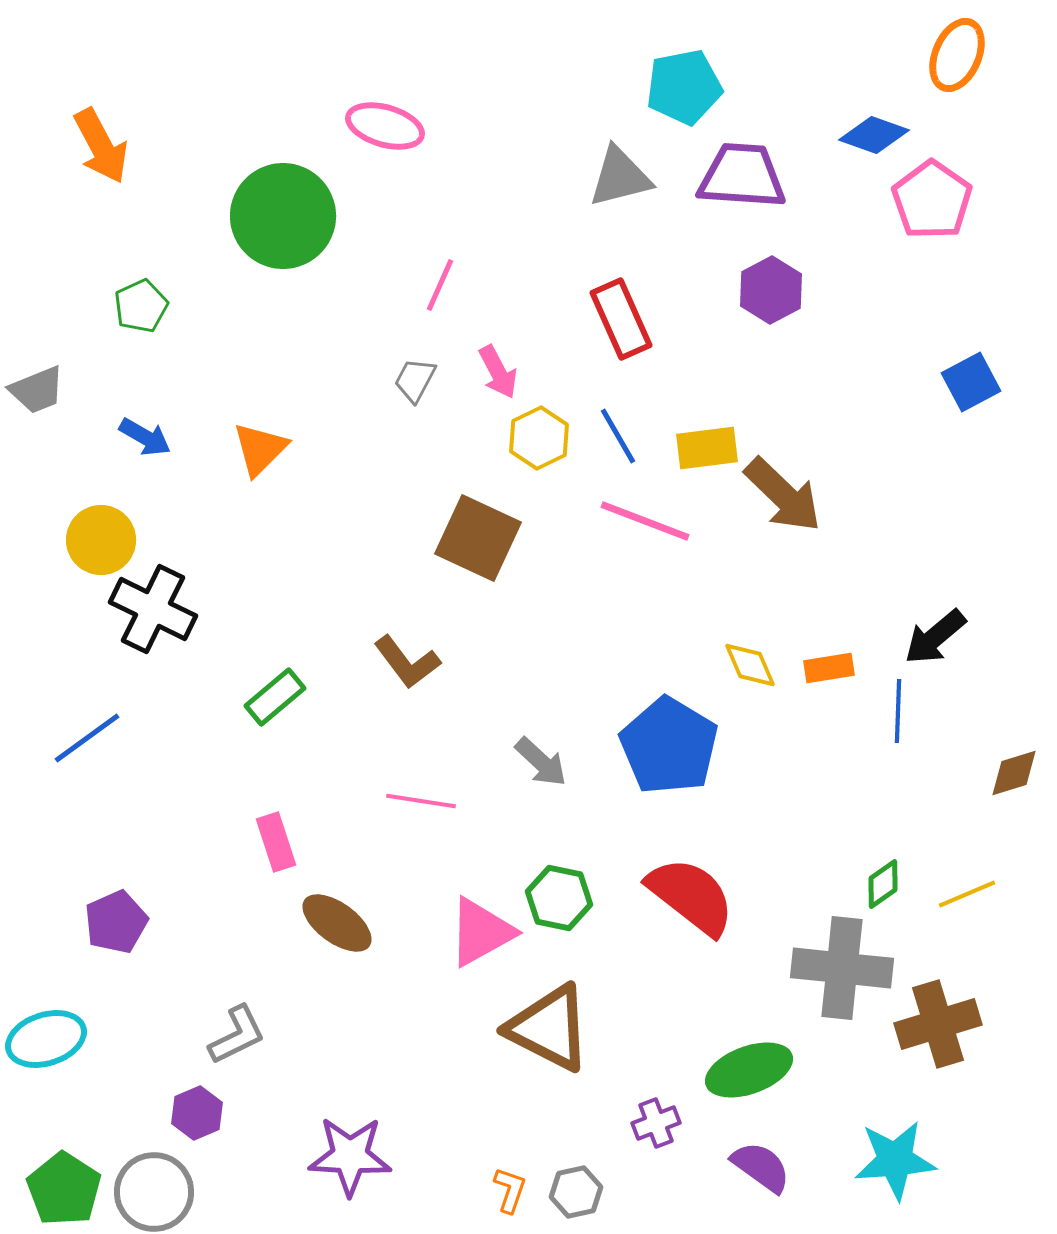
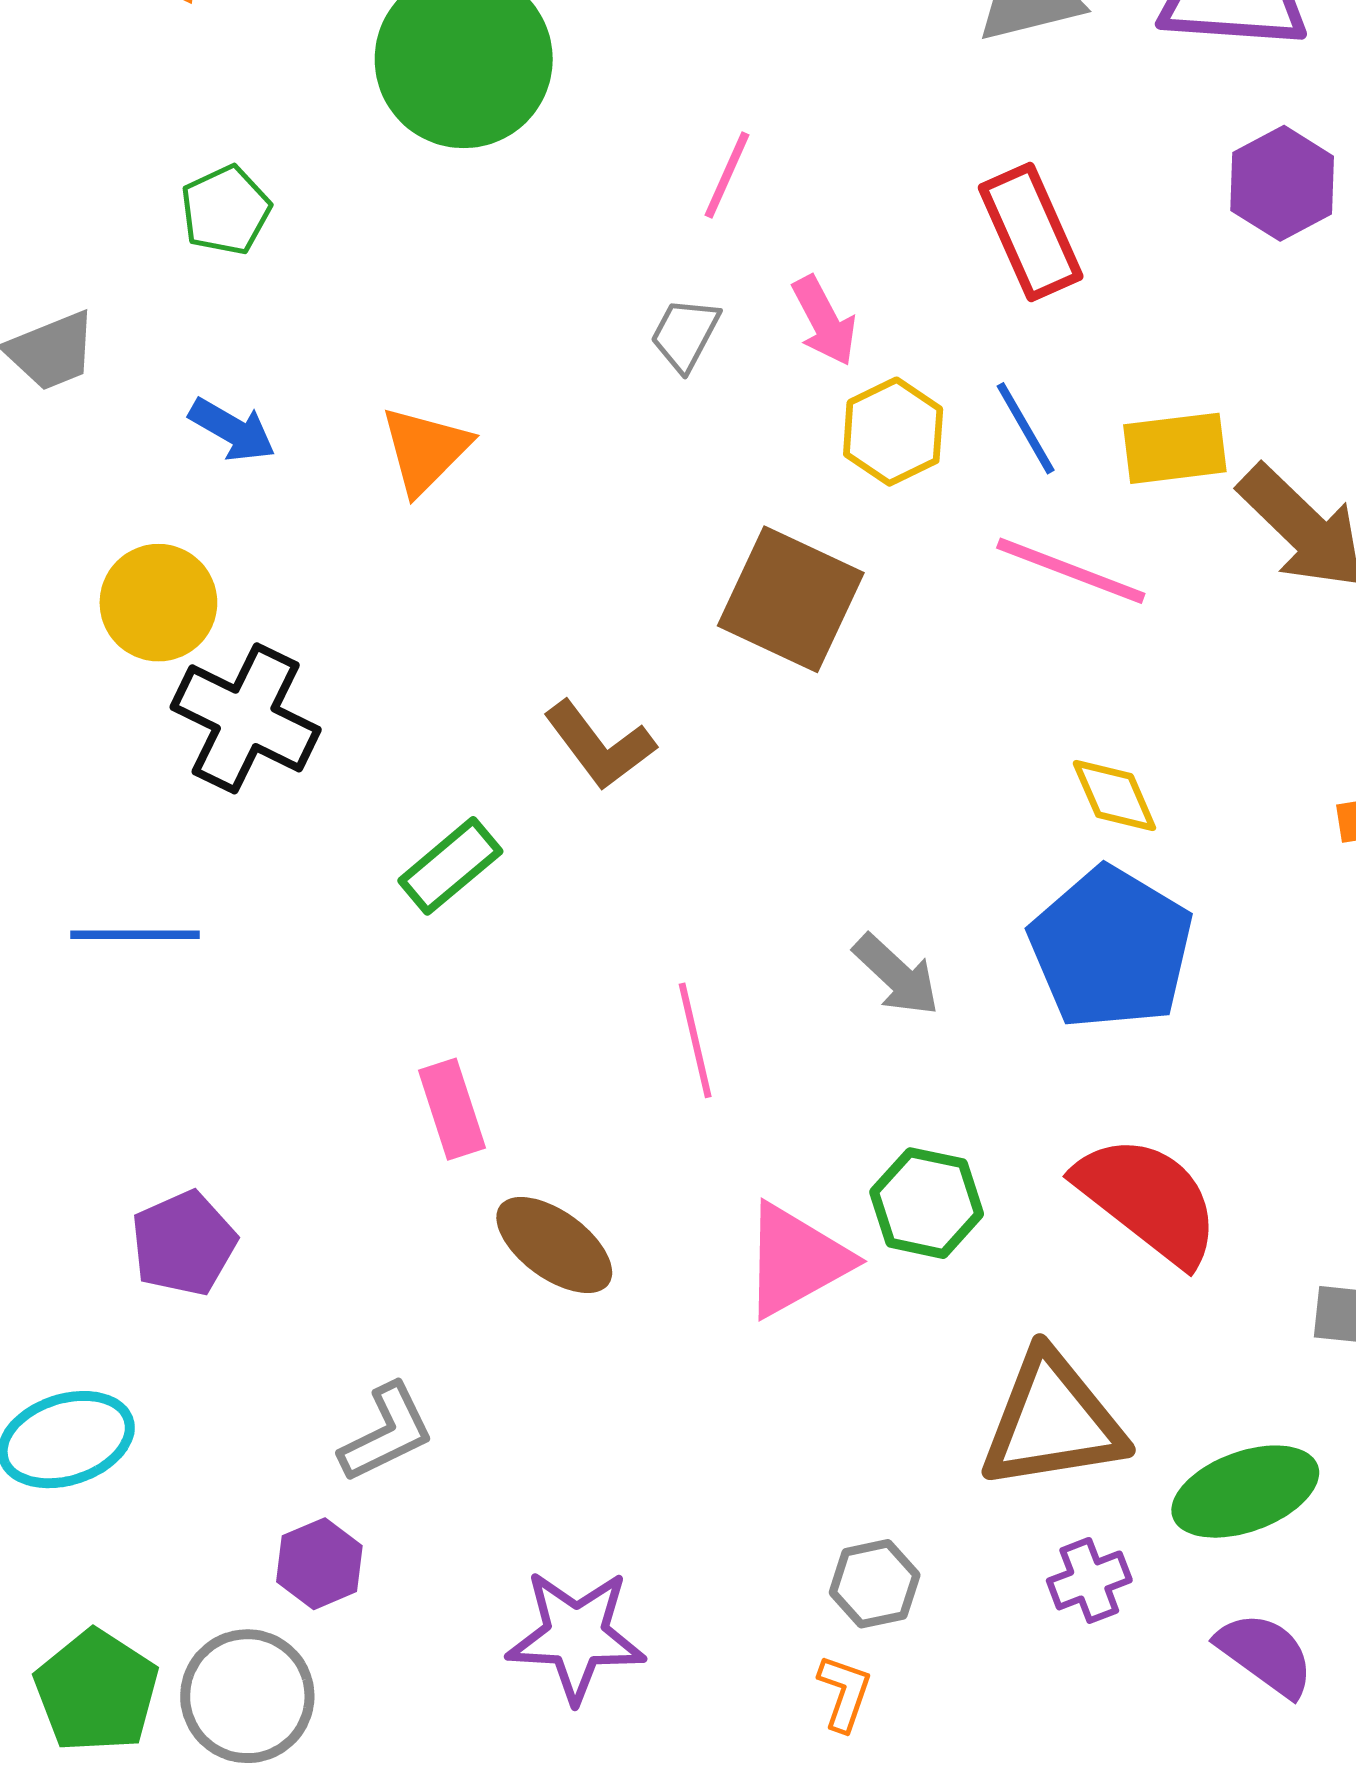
brown L-shape: (407, 662) -> (600, 745), moved
yellow diamond: (750, 665) -> (1114, 796), moved
blue line: (87, 738) -> (135, 935), turned 36
pink line: (421, 801) -> (695, 1040), turned 68
brown triangle: (549, 1028) -> (1052, 1421), moved, turned -36
gray hexagon: (576, 1192) -> (875, 1584), moved

